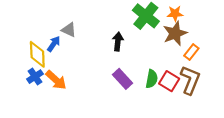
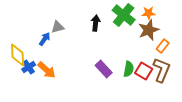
gray triangle: (69, 30) -> (58, 27), turned -40
black arrow: (118, 42) -> (96, 23), moved
yellow diamond: (37, 54) -> (18, 55), moved

